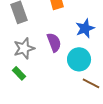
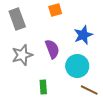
green rectangle: (19, 73) -> (43, 87), moved, turned 40

